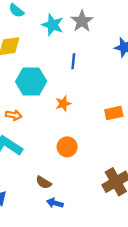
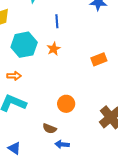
orange star: (63, 104) -> (54, 49), moved
orange circle: (67, 147) -> (66, 104), moved

